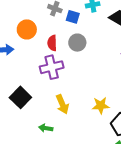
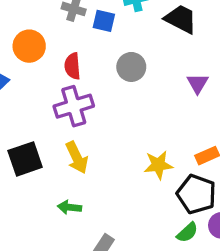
gray circle: (77, 43) -> (131, 67), moved
black square: (20, 97) -> (25, 159), turned 30
yellow arrow: (62, 104) -> (77, 158), moved

